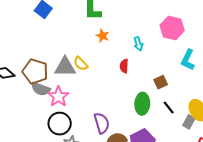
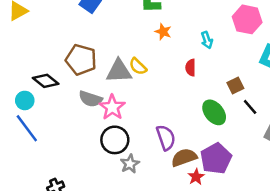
brown pentagon: (35, 71) -> (81, 60), moved
green ellipse: (142, 104) -> (214, 112), turned -40
black line: (169, 108) -> (250, 107), moved

